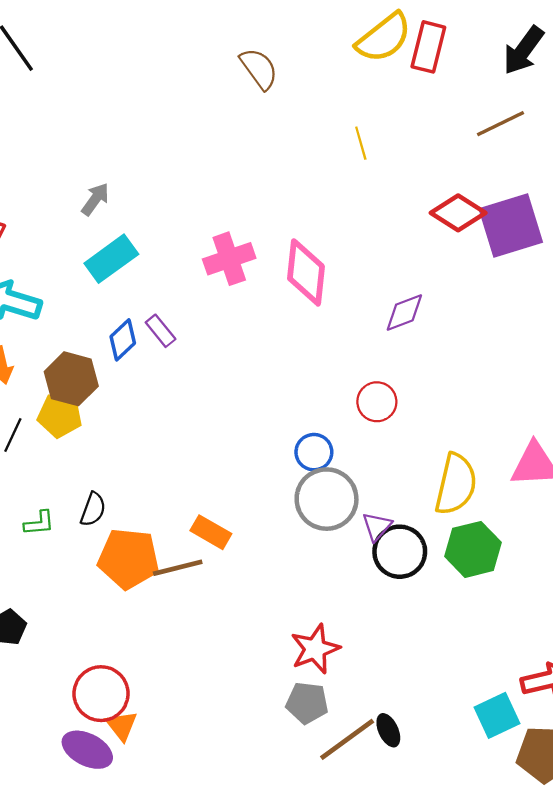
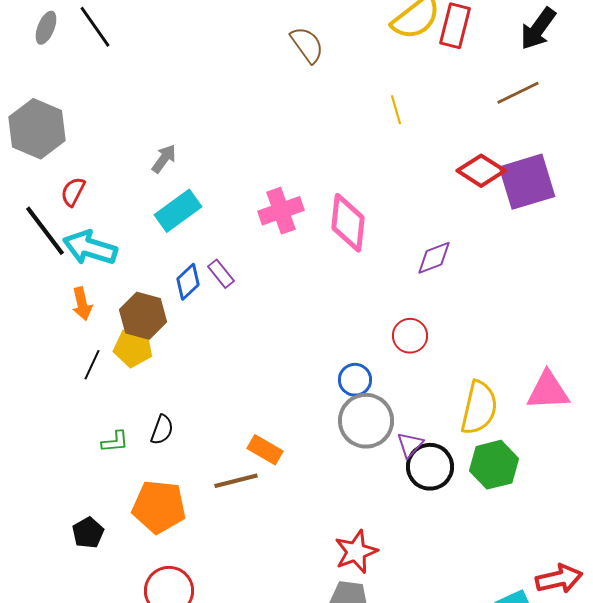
orange pentagon: (128, 559) -> (159, 507), moved

